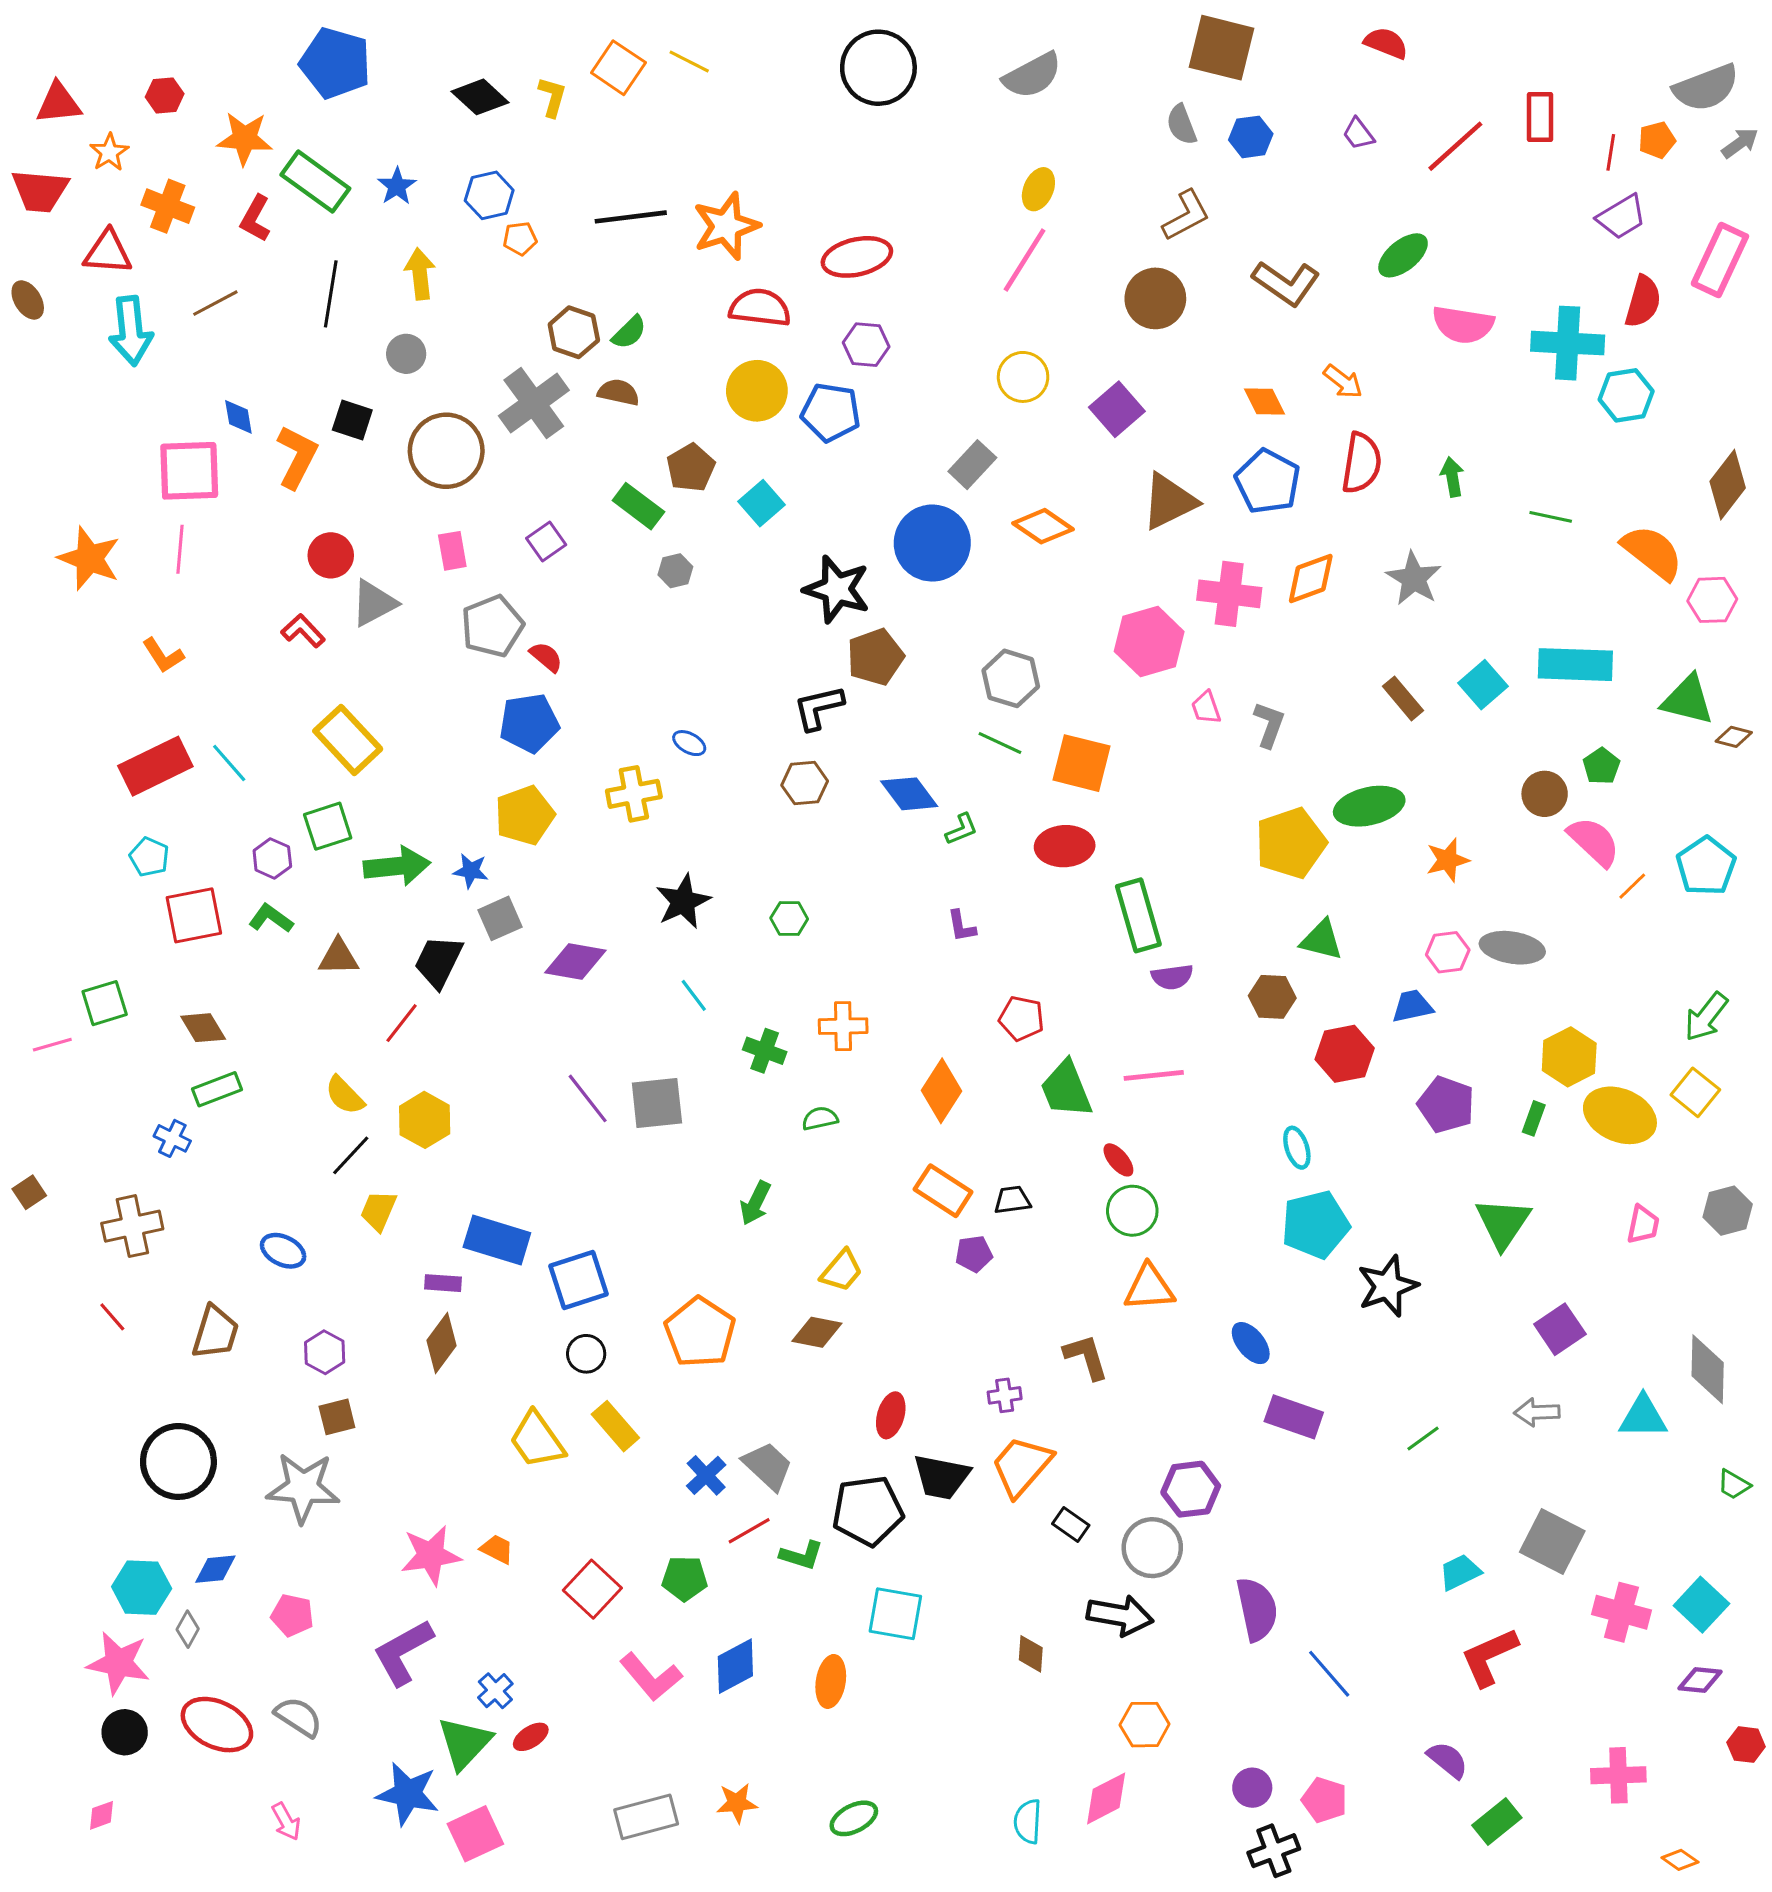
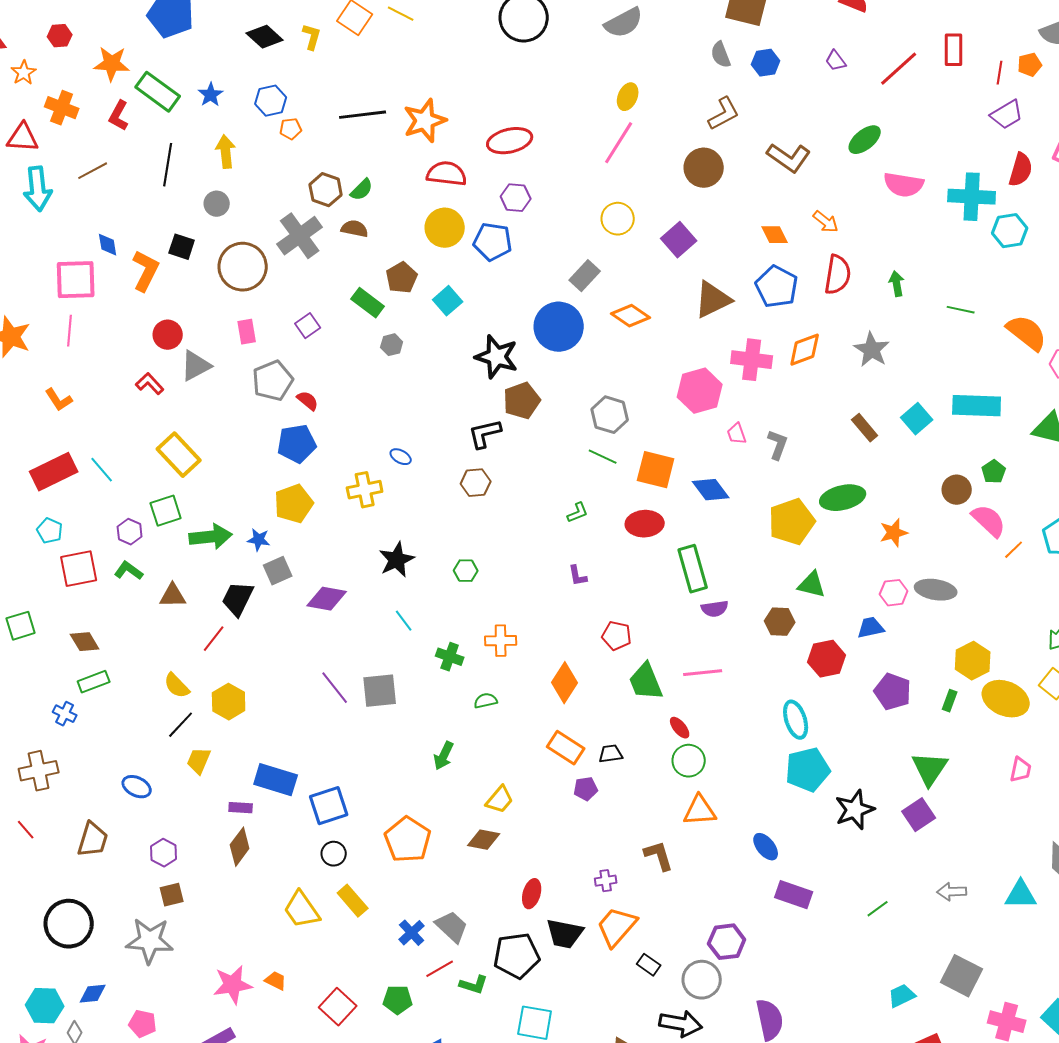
blue diamond: (909, 794) -> (711, 490), moved
cyan ellipse: (1297, 1148) -> (796, 720), size x1.4
purple square: (1560, 1329) -> (919, 815), moved

